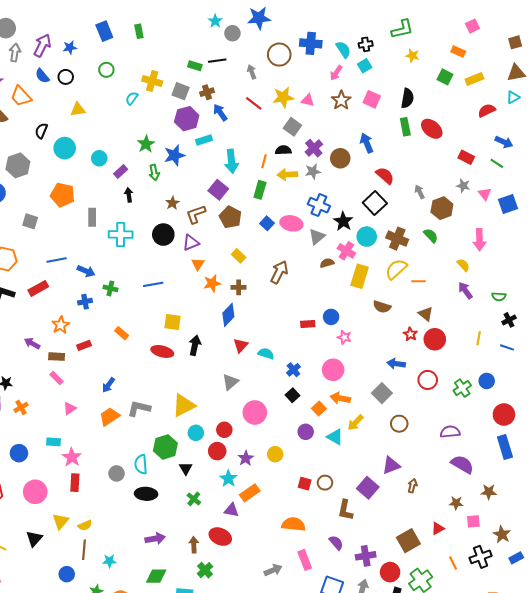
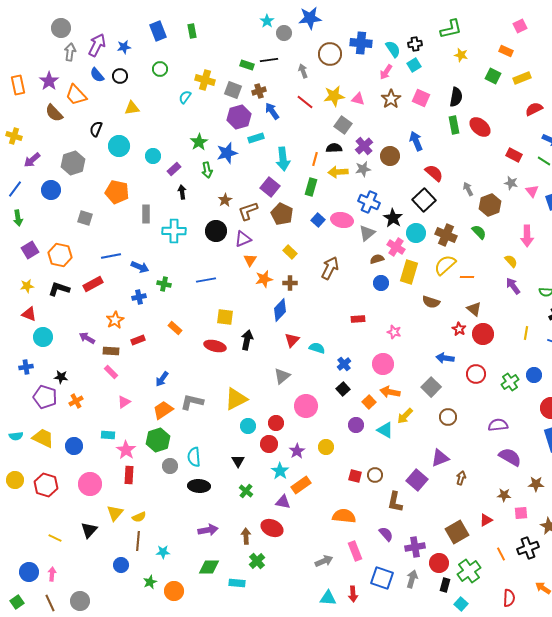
blue circle: (331, 317) -> (381, 283), moved
green hexagon: (165, 447) -> (158, 440), moved

